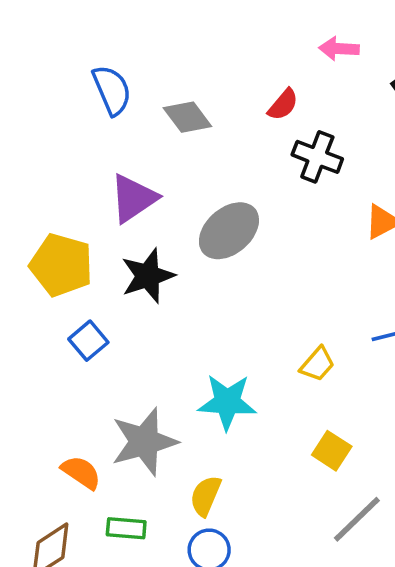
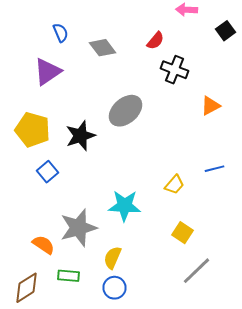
blue semicircle: (112, 90) -> (60, 33), size x0.7
purple triangle: (133, 198) -> (48, 72), moved

